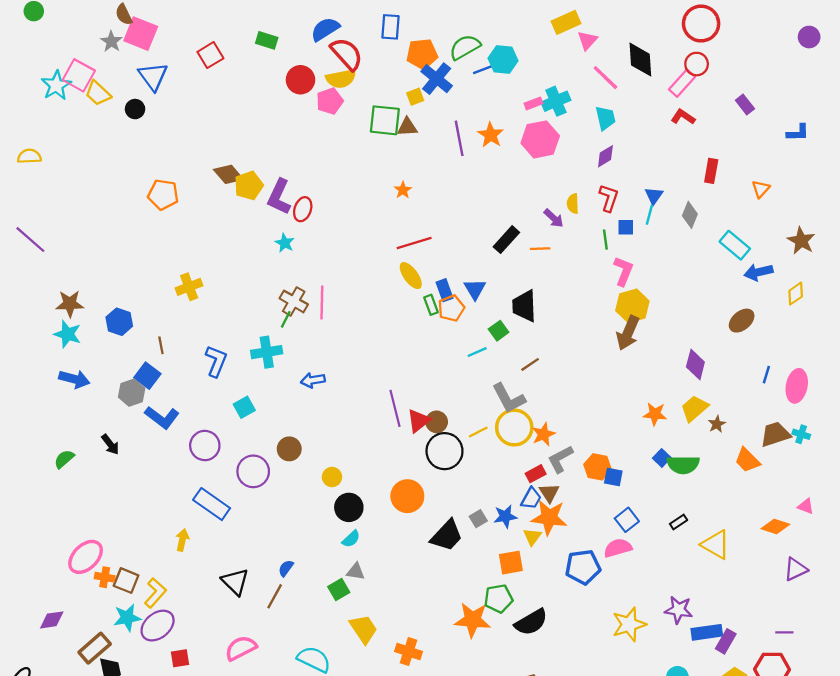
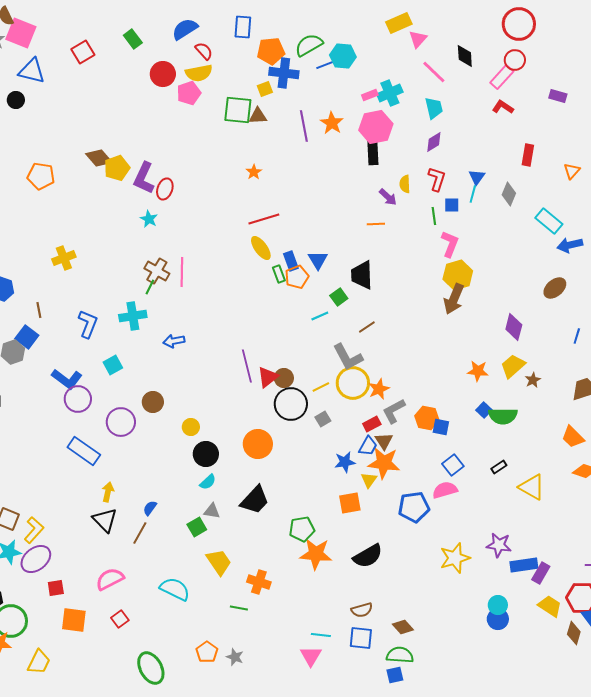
green rectangle: (267, 40) -> (133, 39), turned 36
red semicircle: (347, 54) -> (204, 51), size x0.6
black diamond: (640, 60) -> (465, 56), size x0.7
blue triangle: (153, 76) -> (32, 71), turned -40
blue cross: (437, 79) -> (284, 73), turned -32
purple rectangle: (745, 105) -> (558, 96), turned -36
black rectangle: (506, 240) -> (373, 152), moved, turned -45
blue L-shape: (162, 417) -> (67, 379), moved
orange trapezoid: (747, 460) -> (573, 437), moved
gray square: (478, 519) -> (323, 419), moved
black trapezoid: (447, 536) -> (255, 500), moved
yellow arrow: (182, 540) -> (108, 492), moved
green pentagon: (499, 599) -> (302, 529), moved

